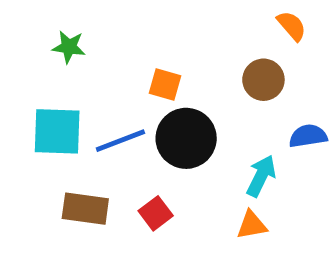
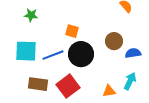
brown circle: (263, 80) -> (114, 41), moved
cyan arrow: (261, 176) -> (130, 81), moved
red square: (156, 213) -> (68, 86), size x1.6

